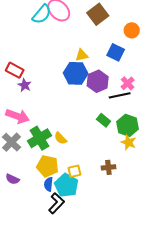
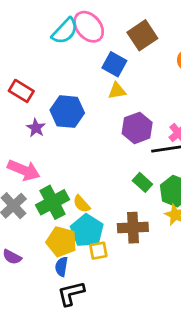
blue square: (116, 52) -> (114, 64), moved
red rectangle: (15, 70) -> (21, 91), moved
blue hexagon: (76, 73) -> (67, 112), moved
brown cross: (108, 167) -> (133, 228), moved, size x1.5
cyan pentagon: (66, 185) -> (87, 231), moved
black L-shape: (56, 203) -> (71, 293), turned -150

